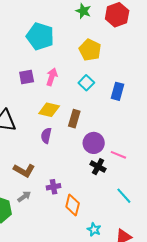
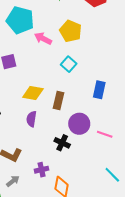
pink arrow: (52, 77) -> (43, 39), moved, turned -78
blue rectangle: (118, 91) -> (99, 90), moved
black cross: (98, 167) -> (62, 143), moved

